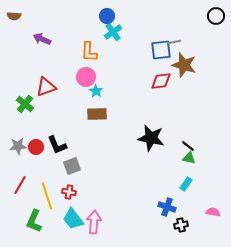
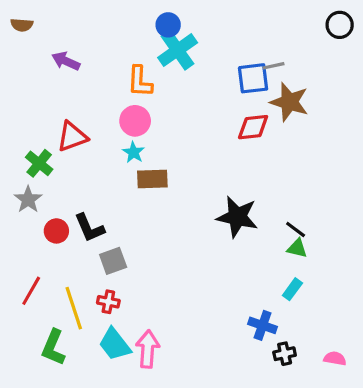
cyan cross: (113, 32) -> (178, 50), size x1.4
cyan star: (96, 91) -> (134, 152), moved
gray star: (18, 146) -> (28, 200), moved, turned -30
pink semicircle: (213, 212) -> (335, 358), moved

